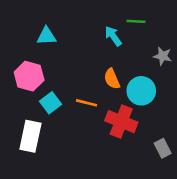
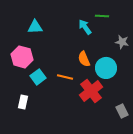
red cross: (121, 122) -> (91, 91), turned 30
white rectangle: (30, 136) -> (23, 102), size x0.6

